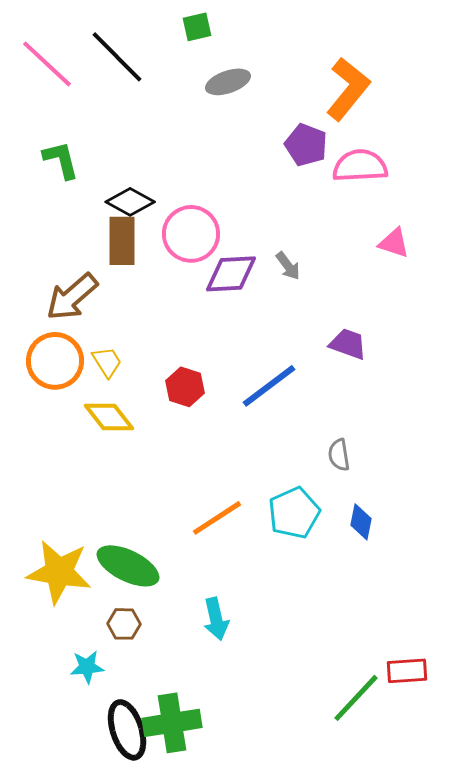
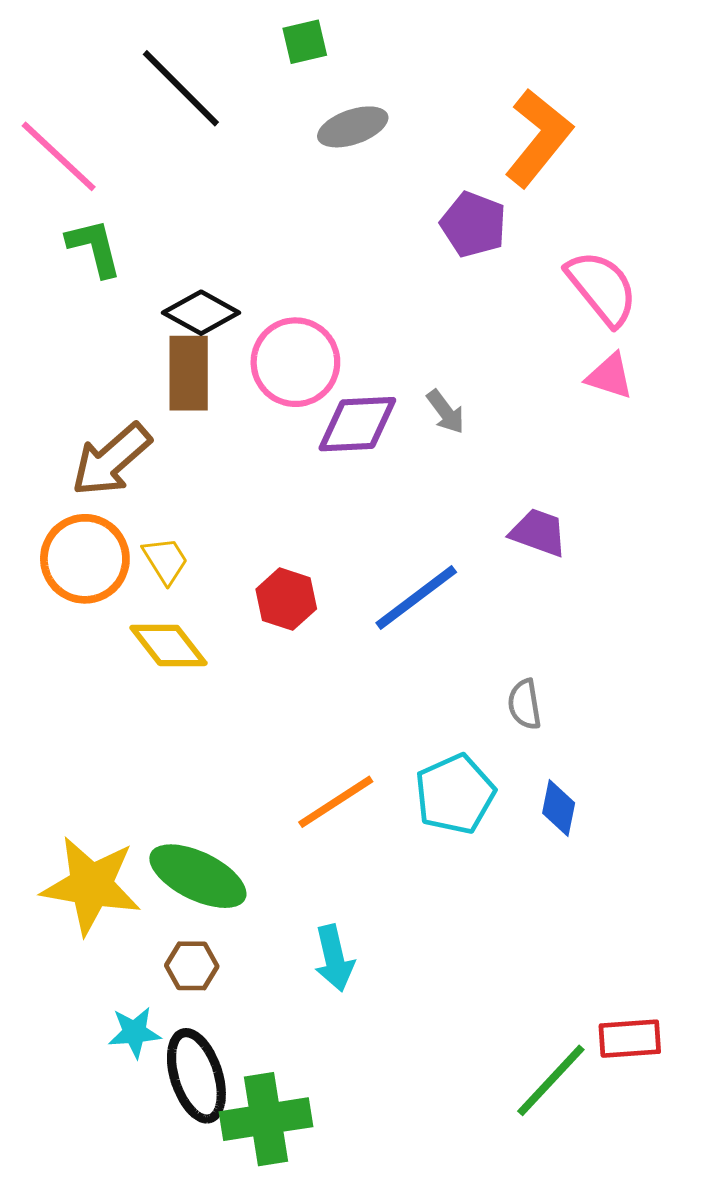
pink line: (47, 64) -> (59, 156), moved
pink semicircle: (360, 166) -> (602, 288), moved, turned 54
black ellipse: (127, 730) -> (196, 1076), moved

